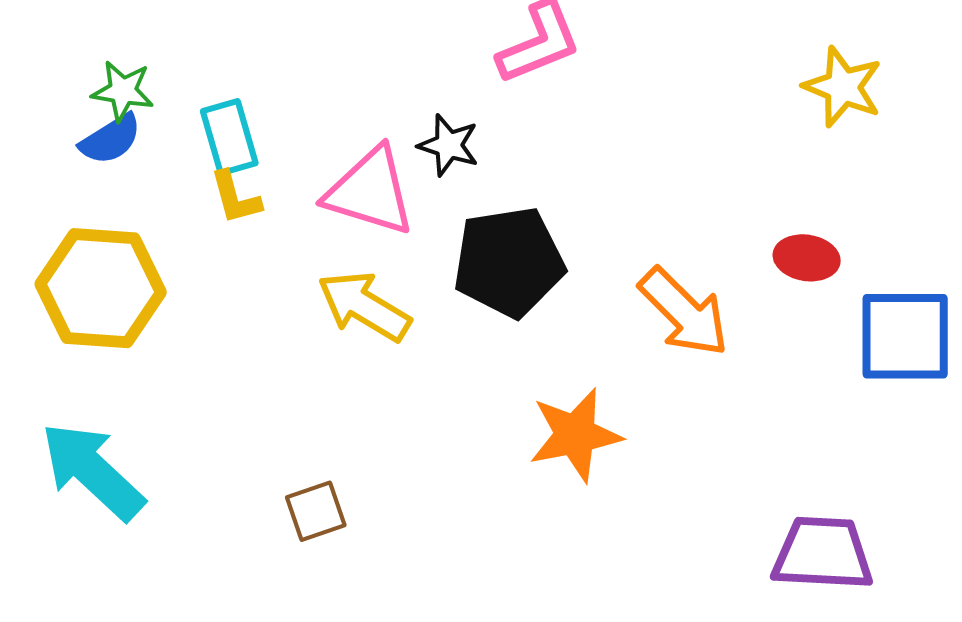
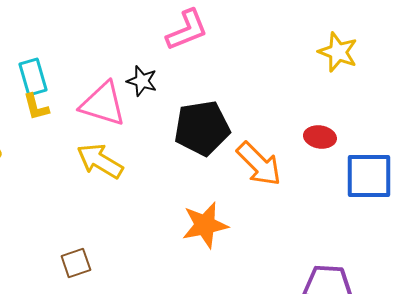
black pentagon: (509, 262) -> (202, 128), moved

